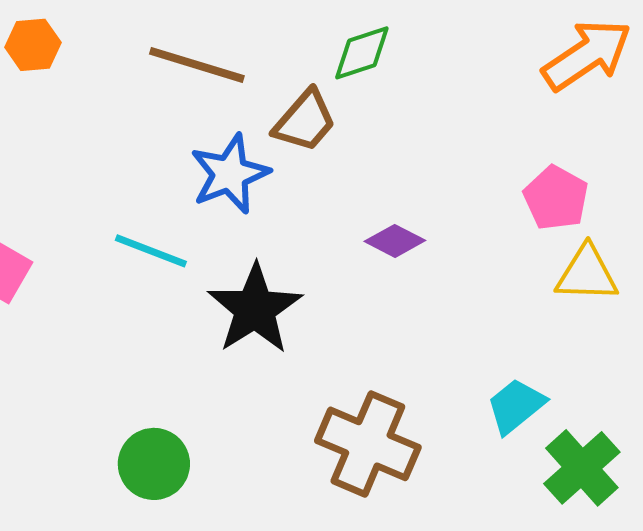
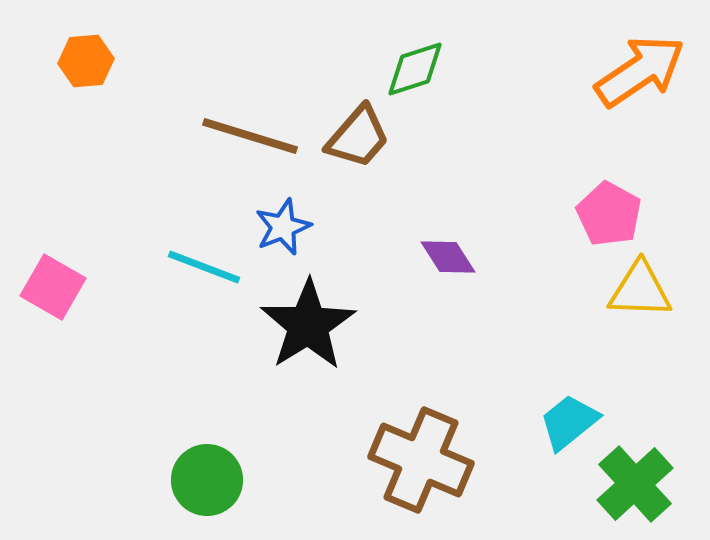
brown line: (197, 65) -> (250, 136), moved
blue star: (230, 174) -> (283, 227), moved, size x0.7
purple diamond: (395, 241) -> (448, 257), turned 30

